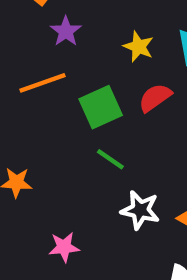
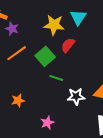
purple star: (66, 31) -> (12, 29), moved
yellow star: (138, 47) -> (54, 25), size x1.5

